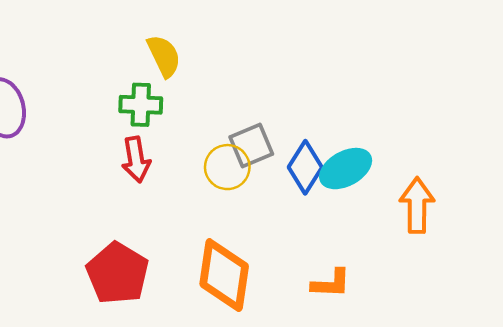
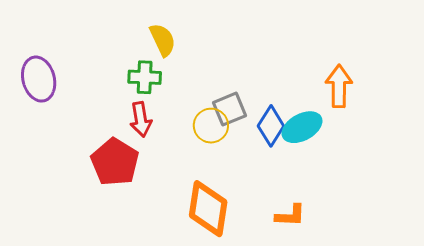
orange arrow: (417, 205) -> (339, 86), moved
red pentagon: (117, 273) -> (115, 162), moved

